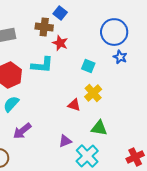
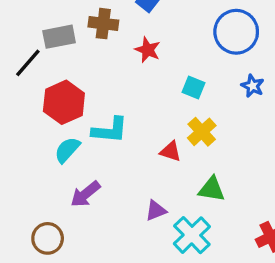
brown cross: (44, 27) -> (103, 24), moved
blue star: (120, 57) -> (253, 86), moved
cyan L-shape: (42, 65) -> (110, 130), moved

